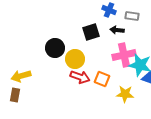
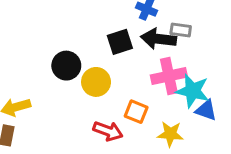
gray rectangle: (132, 16) -> (181, 30), moved
black arrow: (117, 30) -> (158, 39), size x1.6
red arrow: (80, 77) -> (108, 131), moved

